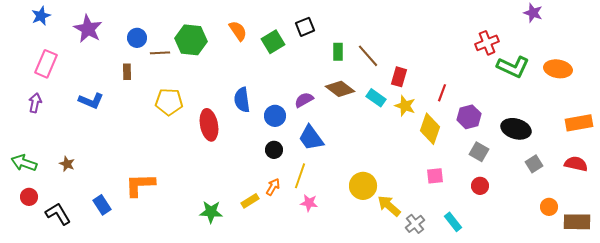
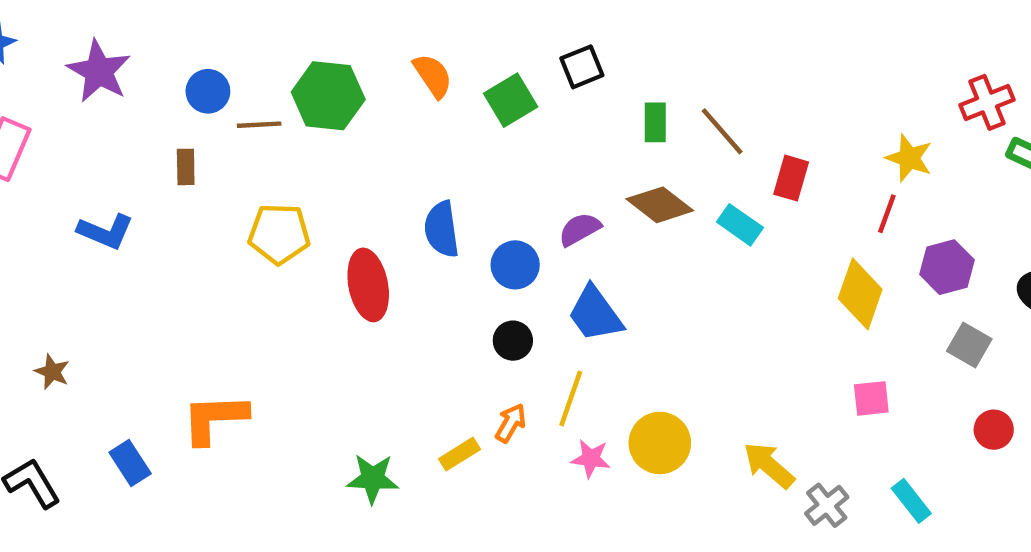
yellow star: (405, 106) -> (909, 158), moved
yellow circle: (363, 186) -> (660, 443), moved
red circle: (480, 186) -> (994, 430), moved

